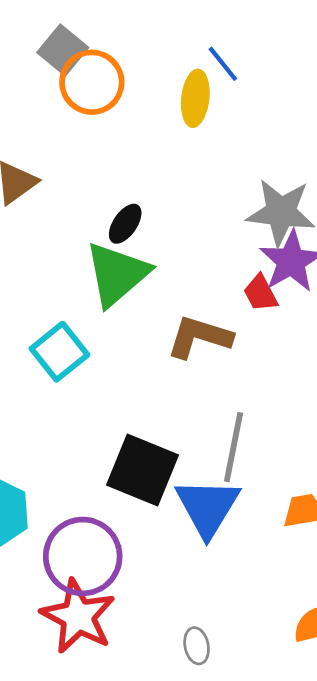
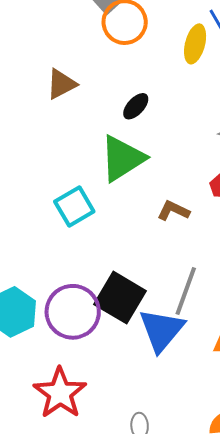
black ellipse: (125, 224) -> (136, 106), moved
brown L-shape: (199, 337) -> (173, 211), size x0.7
purple circle: (83, 556) -> (73, 312), moved

